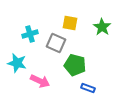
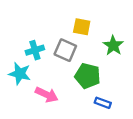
green star: (102, 27) -> (113, 45), moved
cyan cross: (30, 34) -> (35, 50), moved

